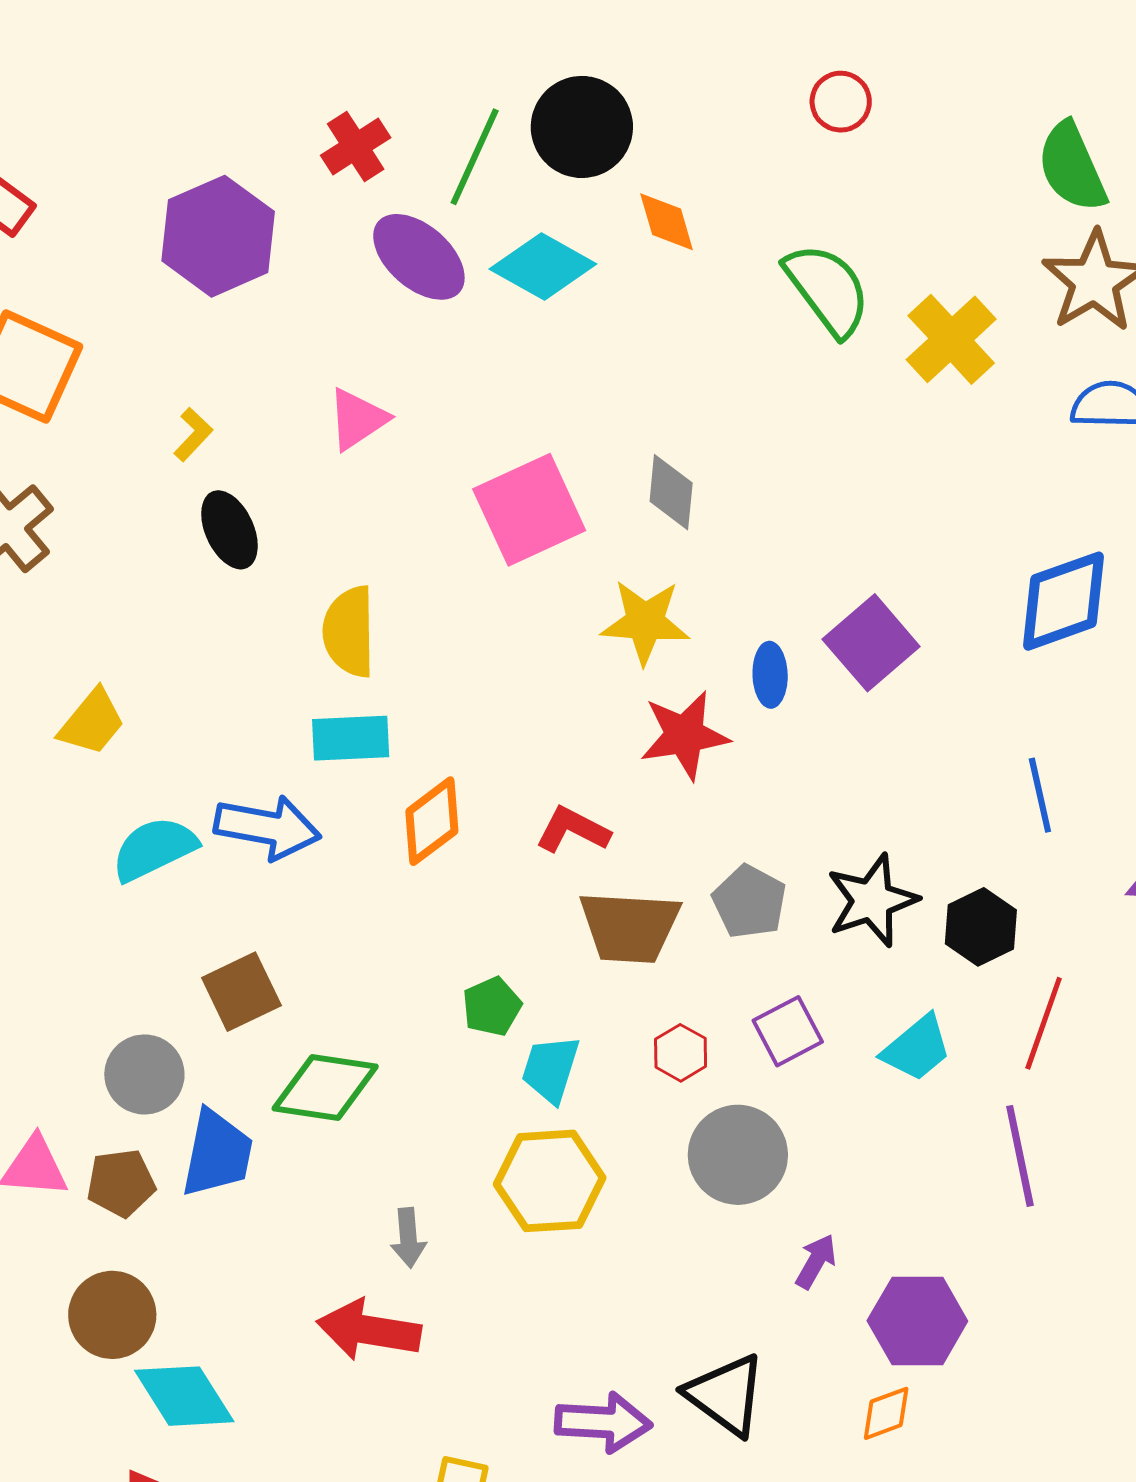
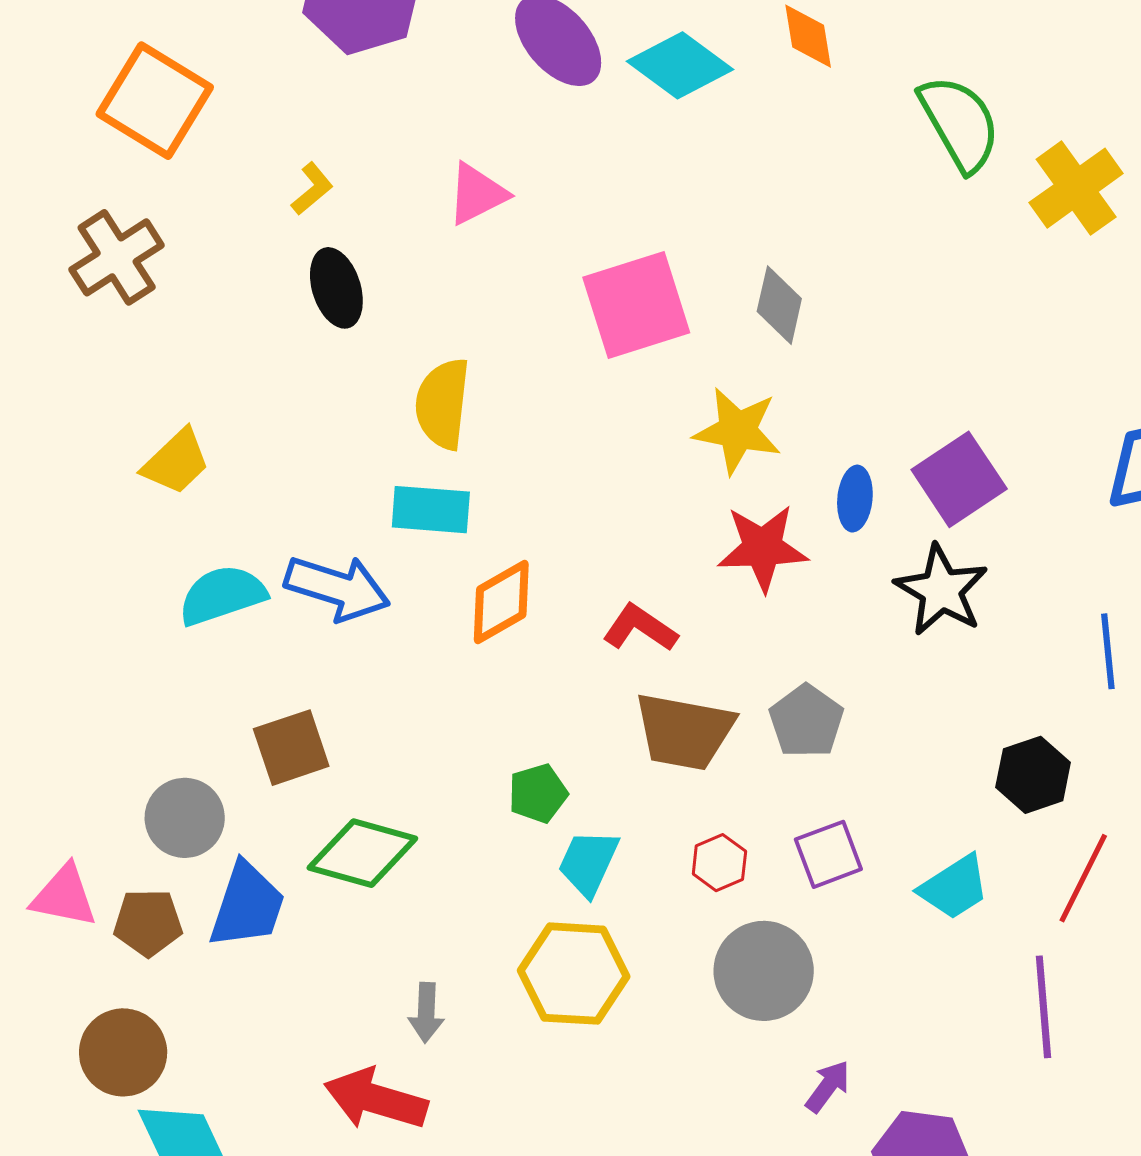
black star: (872, 900) -> (941, 590), moved, turned -30

